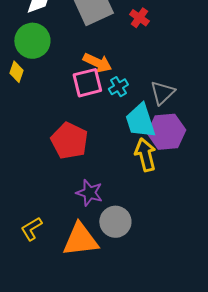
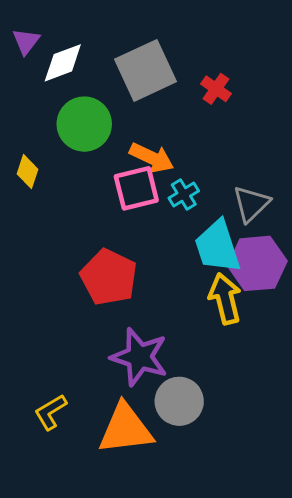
green circle: (32, 41) -> (84, 124), moved
purple star: (89, 193) -> (139, 357), size x1.4

